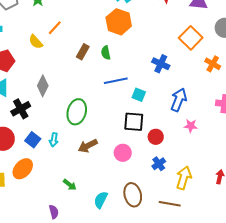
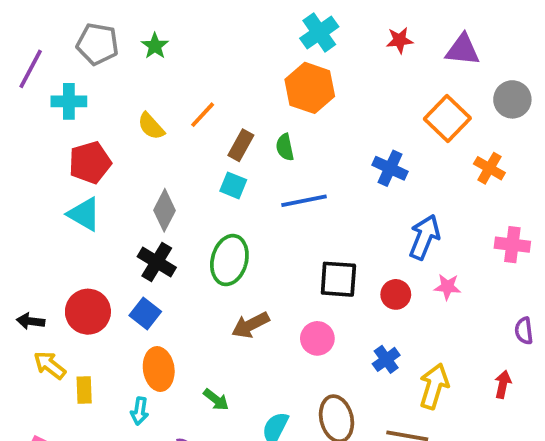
orange line: (55, 28) -> (203, 115), moved
cyan square: (139, 95) -> (233, 185), moved
black cross: (21, 109) -> (157, 262), moved, turned -30
red circle: (156, 137) -> (396, 294), moved
cyan arrow: (54, 140) -> (140, 411), moved
orange ellipse: (23, 169) -> (159, 369), moved, turned -50

